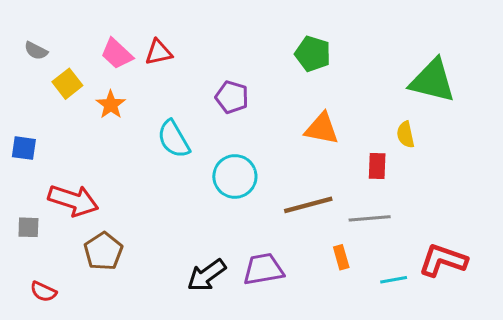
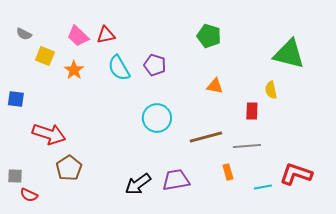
yellow square: (67, 84) -> (45, 56), turned -30
orange triangle: (322, 129) -> (215, 86), size x0.7
cyan semicircle: (174, 139) -> (119, 68), moved
gray square: (28, 227) -> (15, 176), moved

